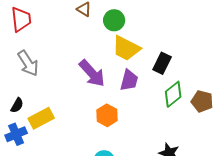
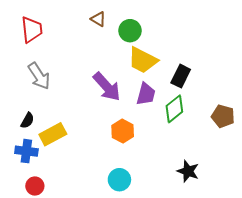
green diamond: (173, 94) -> (174, 109), moved
blue cross: (16, 134) -> (26, 151), turned 30

